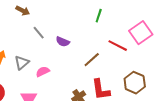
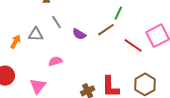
brown line: (92, 60) -> (106, 30), moved
gray triangle: (22, 63) -> (36, 34), moved, turned 35

